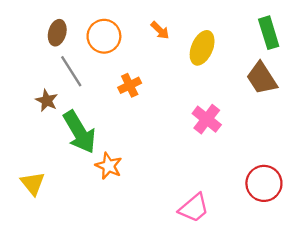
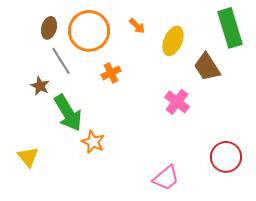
green rectangle: (269, 33) -> (230, 28), size x1.4
orange circle: (104, 36) -> (89, 31), size x1.4
brown trapezoid: (262, 78) -> (207, 67), moved

